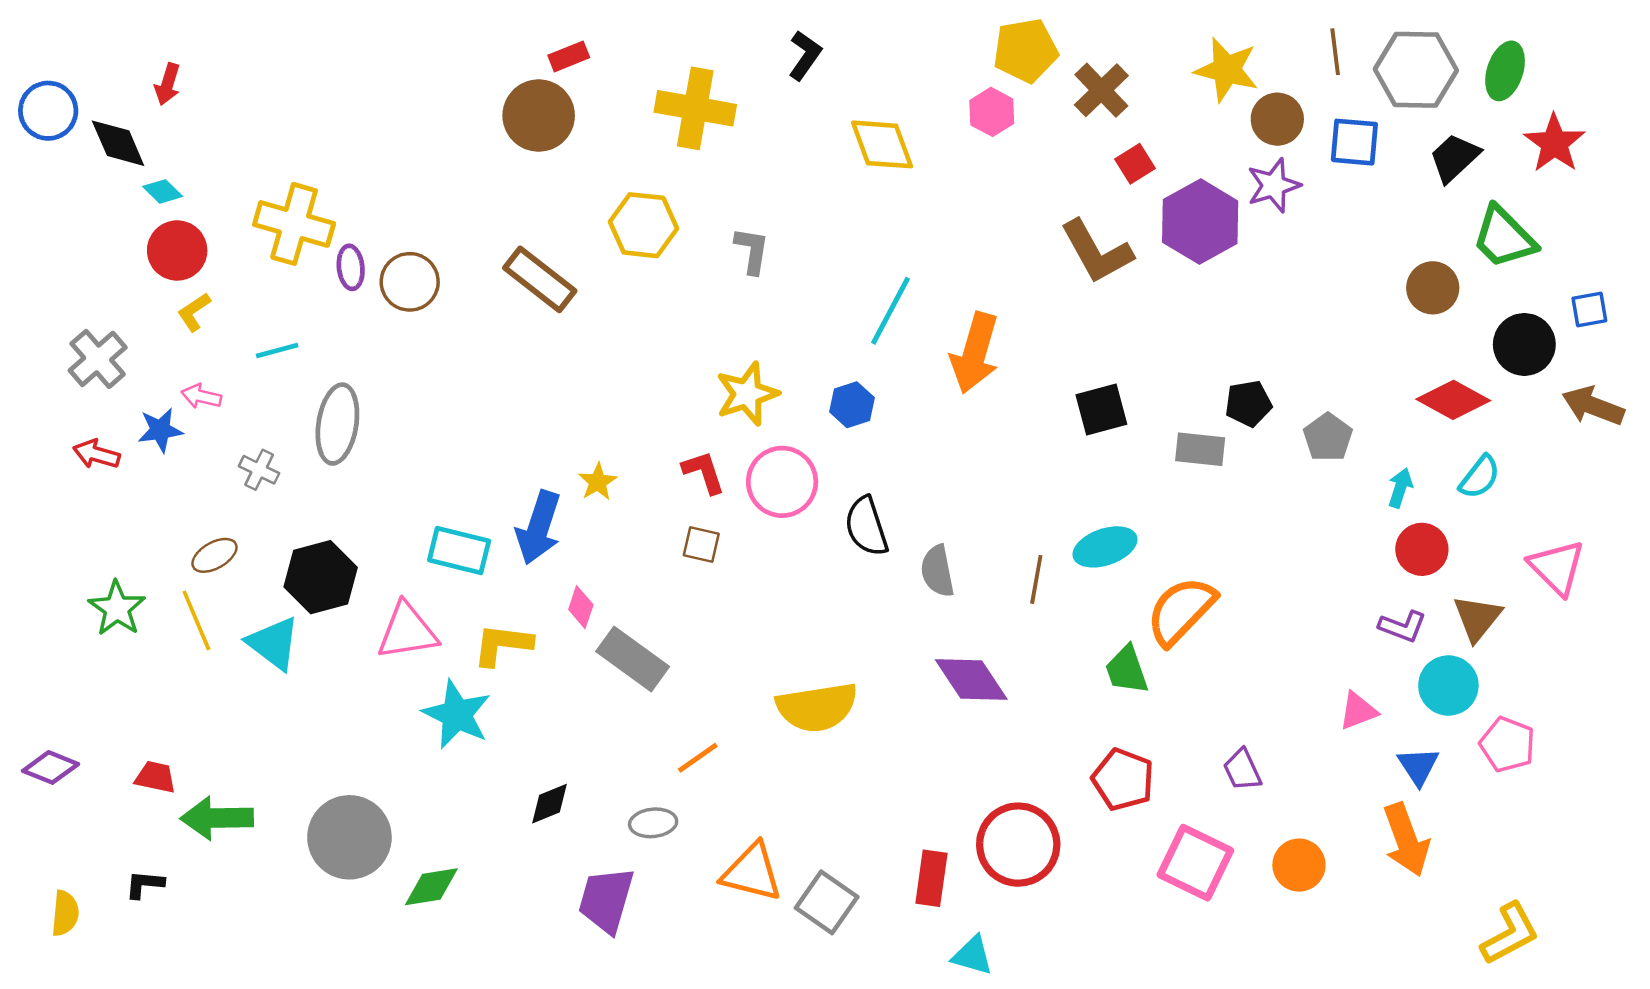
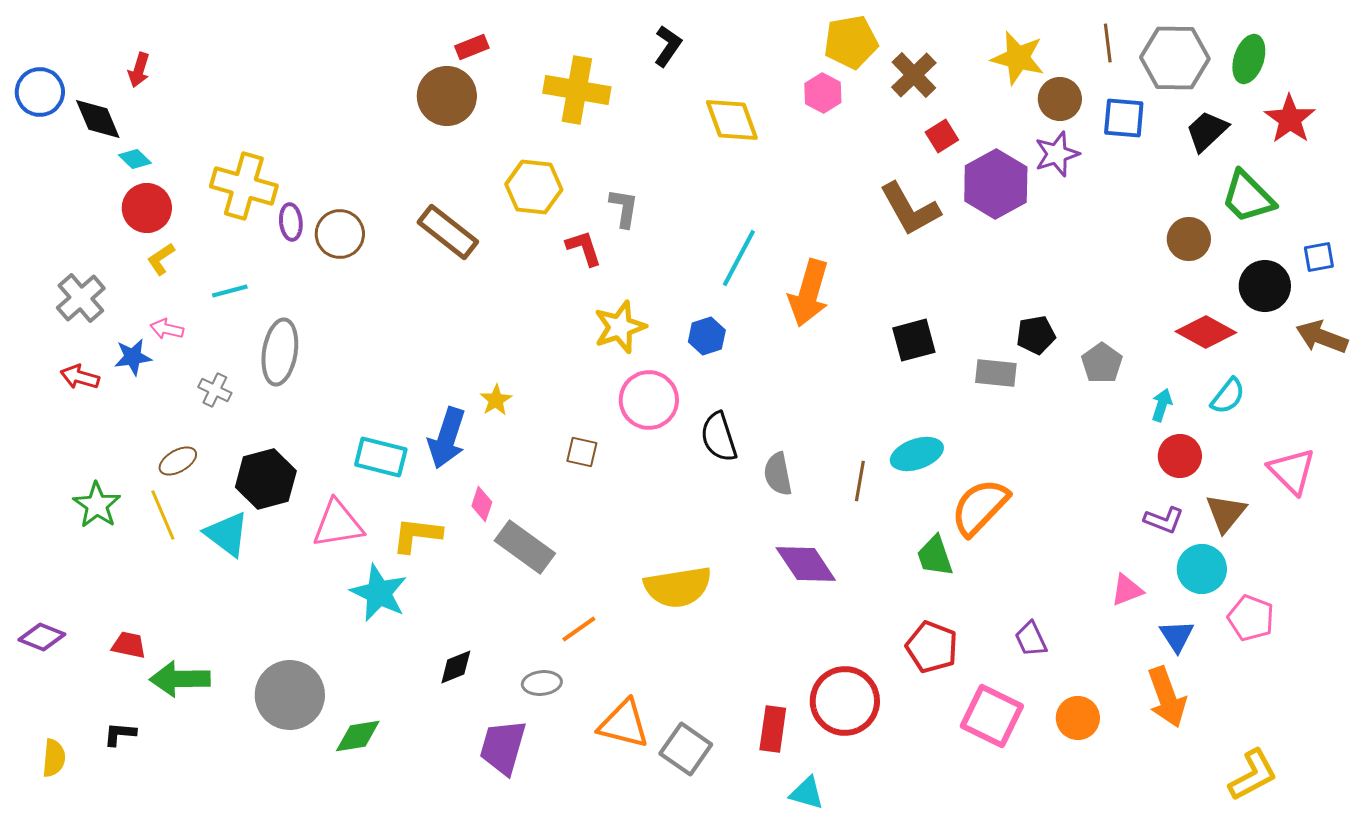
red L-shape: (704, 472) -> (584, 248), moved

